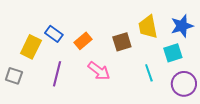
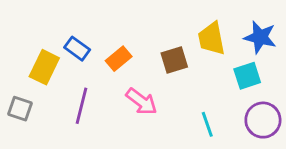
blue star: (182, 26) -> (260, 37), turned 30
cyan line: (149, 73) -> (207, 124), moved

